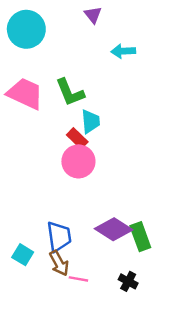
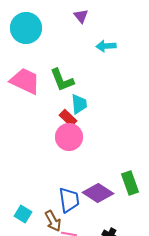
blue trapezoid: (59, 237) -> (69, 200), moved
green rectangle: (140, 237) -> (130, 183), moved

